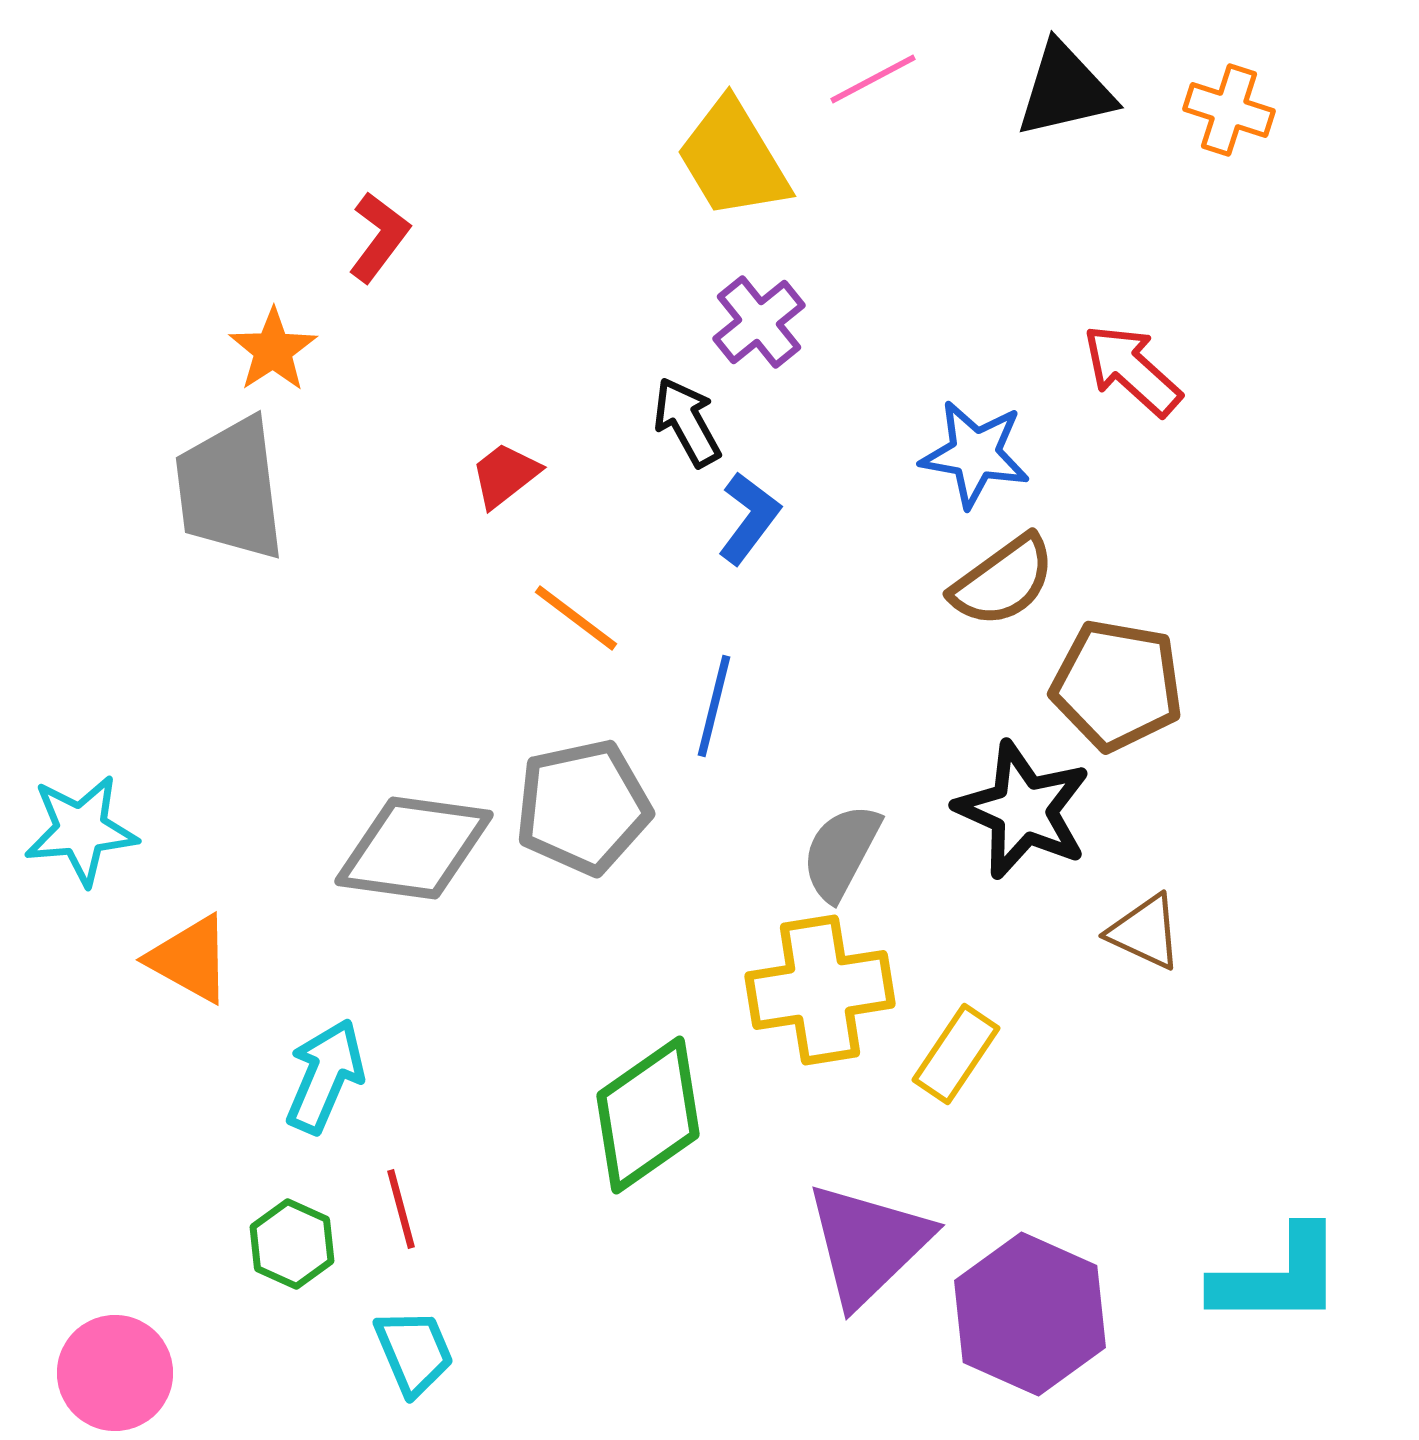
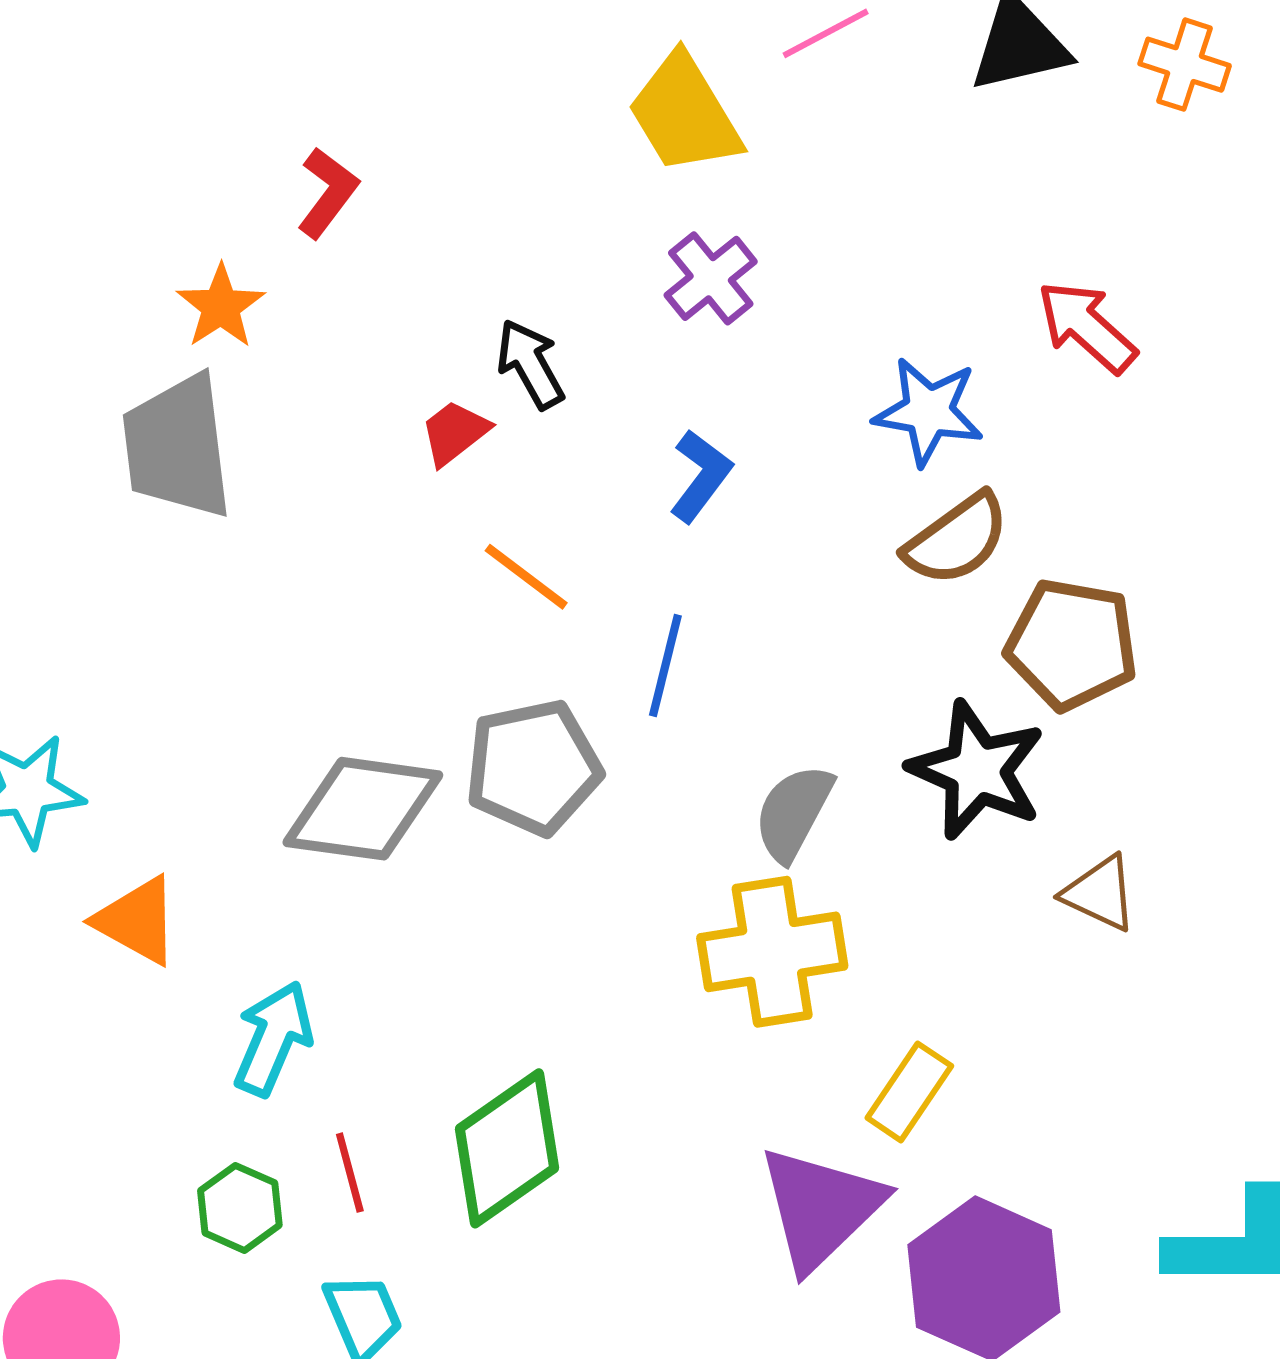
black arrow: (687, 422) -> (530, 364), moved
yellow rectangle: (956, 1054) -> (909, 1092), moved
green diamond: (648, 1115) -> (507, 1148), moved

